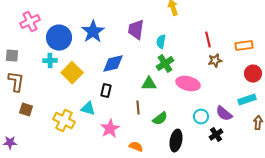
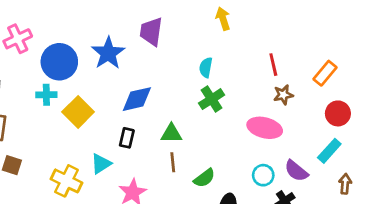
purple trapezoid: (136, 30) -> (151, 32), moved
orange rectangle: (244, 46) -> (325, 73), turned -42
green triangle: (149, 84) -> (171, 134), moved
pink ellipse: (188, 84) -> (265, 128), moved
cyan rectangle: (247, 100) -> (329, 151), turned -30
cyan triangle: (88, 109) -> (101, 164), turned -49

